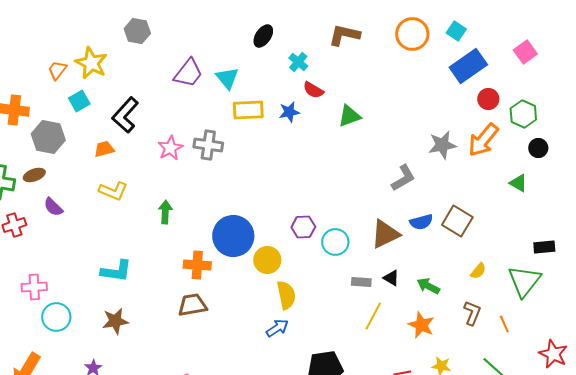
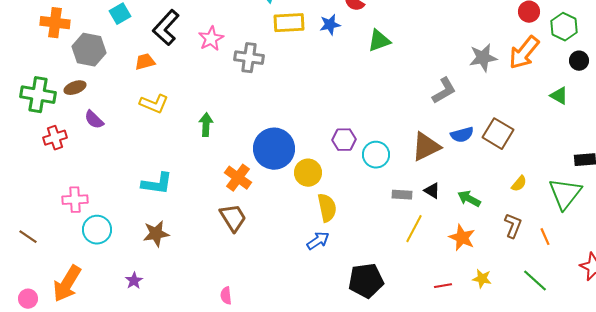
green triangle: (349, 116) -> (379, 41), moved
pink star: (170, 148) -> (211, 39), moved
orange cross: (197, 265) -> (238, 178), turned 32
brown trapezoid: (192, 305) -> (233, 218), turned 68

